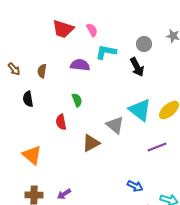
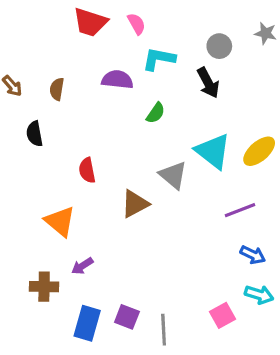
green semicircle: (77, 100) -> (156, 113), moved, turned 56
orange triangle: (32, 155) -> (60, 221), moved
blue arrow: (135, 186) -> (253, 255), moved
purple arrow: (64, 194) -> (82, 266), moved

